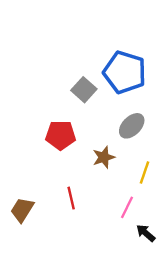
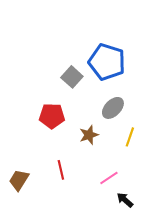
yellow line: (145, 172) -> (130, 137), moved
pink line: (127, 207) -> (109, 178), turned 30

